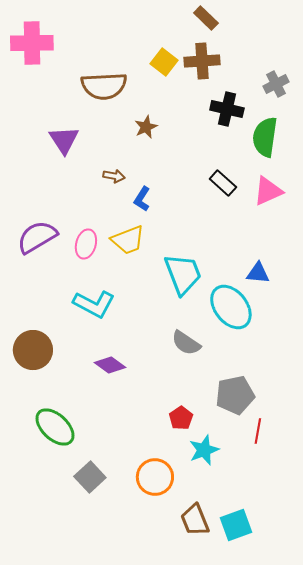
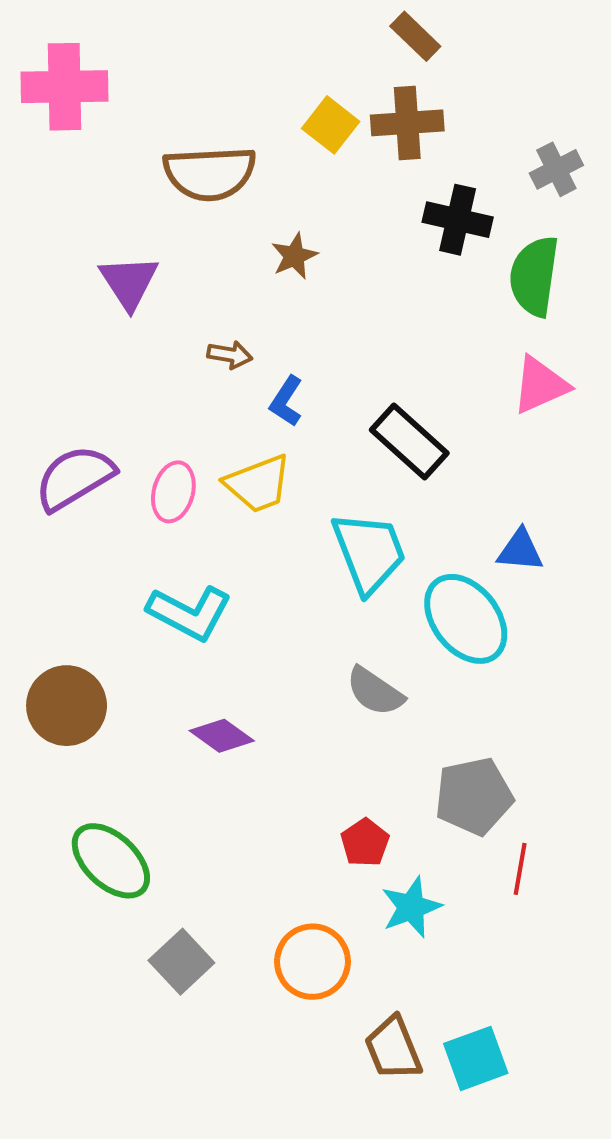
black rectangle: (223, 183) -> (409, 441), moved, size x1.4

